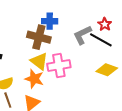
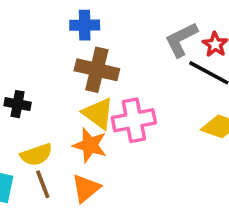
blue cross: (50, 21) -> (85, 25), moved
gray L-shape: (82, 35) -> (181, 39), moved

